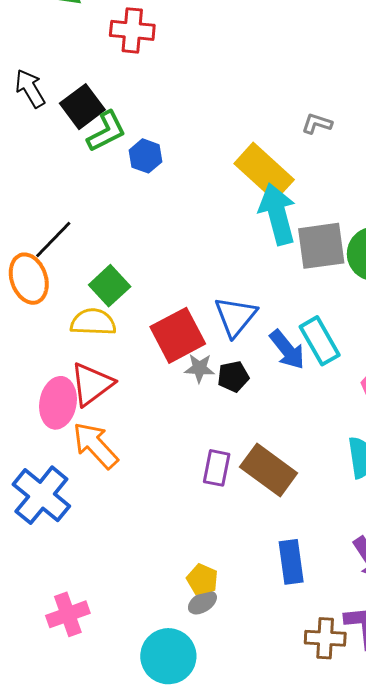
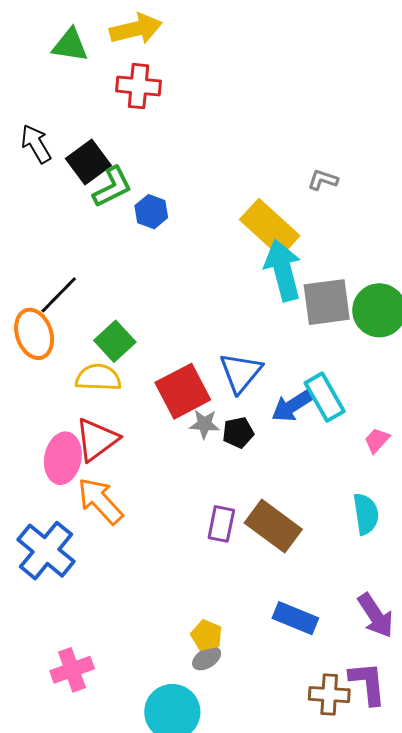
blue arrow: (287, 350) -> (292, 406), turned 96
blue rectangle: (291, 562) -> (295, 618), turned -60

